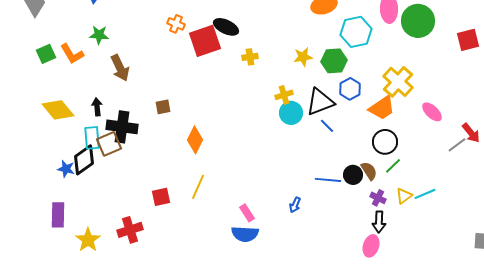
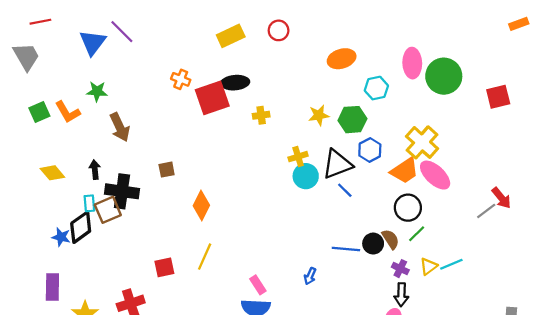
black ellipse: (226, 27) -> (235, 83), turned -30
cyan hexagon: (356, 32) -> (376, 88), size x0.7
yellow diamond: (58, 110) -> (52, 173), size x0.7
pink ellipse: (432, 112) -> (435, 175), moved, size x1.4
cyan rectangle: (92, 138) -> (89, 203), size x0.7

